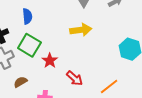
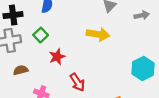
green square: (29, 45) -> (41, 35), size x0.6

